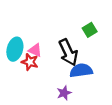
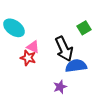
cyan ellipse: (15, 49) -> (14, 28), moved, turned -70

